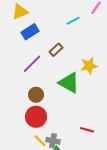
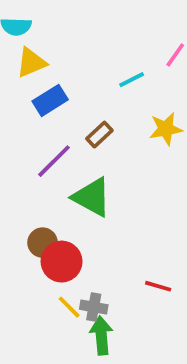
yellow star: (89, 66) -> (166, 129), moved
green triangle: (69, 83) -> (92, 197), moved
brown circle: (36, 95) -> (43, 243), moved

